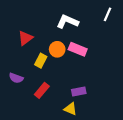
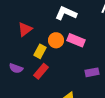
red rectangle: (42, 90) -> (41, 71), moved
purple rectangle: (79, 91) -> (92, 72), moved

